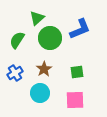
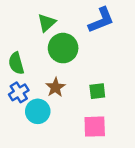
blue L-shape: (80, 29) -> (101, 20), moved
green semicircle: (17, 40) -> (16, 63), moved, turned -48
cyan circle: (40, 93) -> (38, 111), moved

